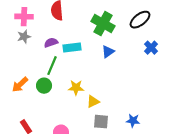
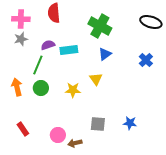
black ellipse: (140, 20) -> (151, 22), moved, turned 55
blue cross: (151, 48) -> (146, 60), moved
green line: (52, 66) -> (38, 65), moved
orange arrow: (20, 85) -> (17, 87), turned 120
yellow triangle: (93, 102) -> (96, 79), moved, turned -40

